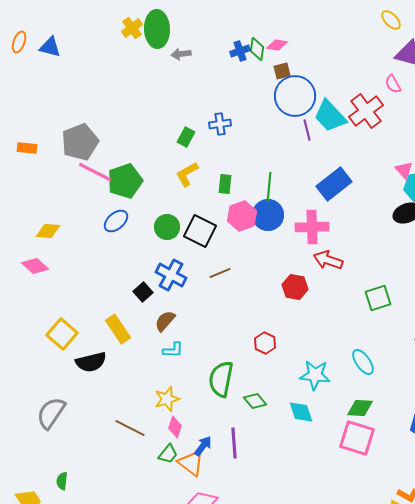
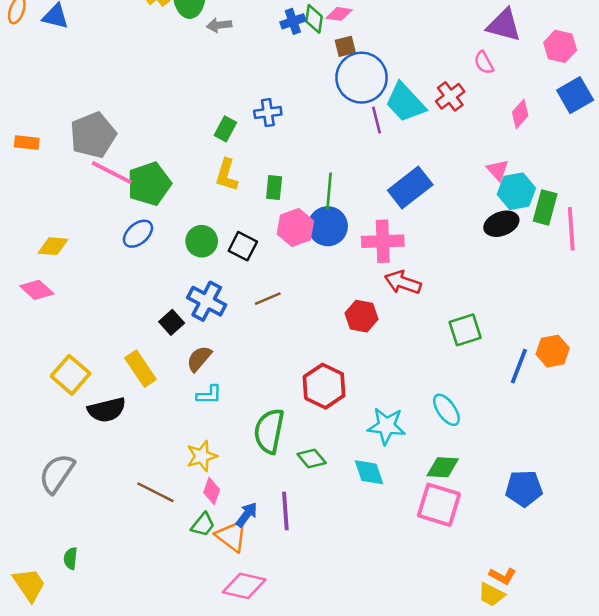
red cross: (366, 111) -> (450, 96), size x0.7
yellow L-shape: (187, 174) -> (227, 175), turned -44
black square: (200, 231) -> (243, 246), size x0.7
red hexagon: (265, 343) -> (324, 386), size x1.6

